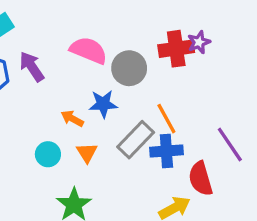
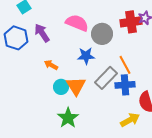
orange arrow: (72, 119) -> (51, 65), moved
orange triangle: (87, 153) -> (76, 86), size x1.5
cyan circle: (48, 154) -> (61, 87), moved

